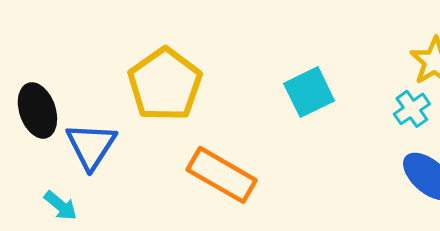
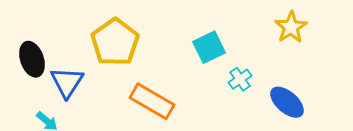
cyan cross: (412, 109) -> (240, 79), moved

